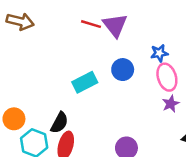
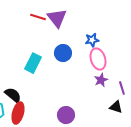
cyan rectangle: (85, 82) -> (33, 63), turned -36
black semicircle: (59, 123) -> (13, 95), turned -78

